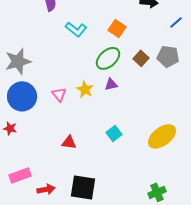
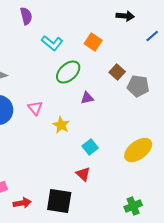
gray pentagon: (168, 56) -> (138, 86), moved
green ellipse: (108, 58) -> (68, 72), moved
yellow star: (85, 89) -> (61, 125), moved
red triangle: (69, 142) -> (83, 174), moved, turned 35

